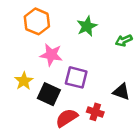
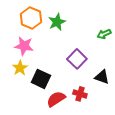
green star: (87, 26) -> (57, 22), moved
pink star: (51, 55) -> (24, 46), moved
purple square: (76, 77) -> (77, 59), moved, turned 30

